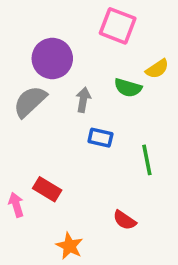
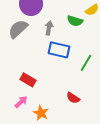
blue rectangle: (100, 138) -> (59, 50), size x1.5
green line: (147, 160) -> (86, 63), turned 42
pink arrow: (16, 205) -> (21, 102), moved, turned 64

